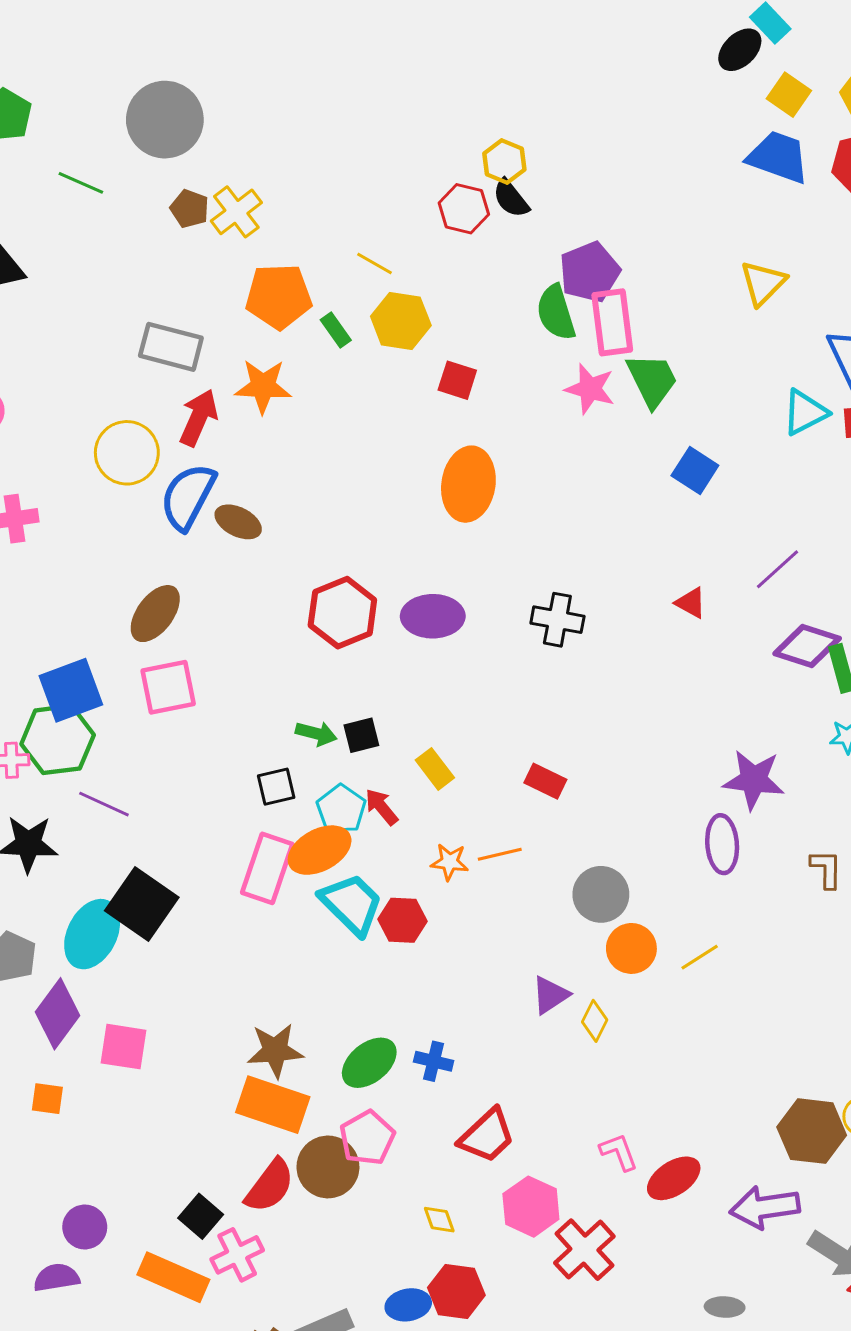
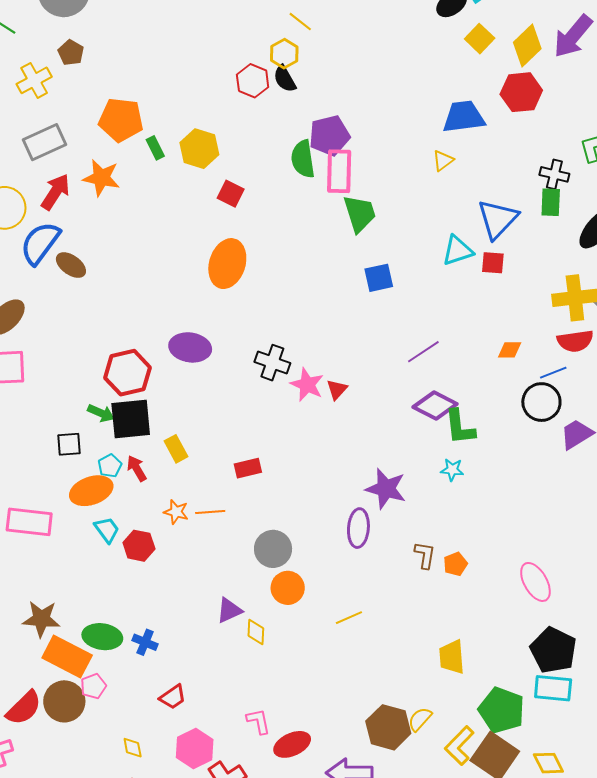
blue trapezoid: (778, 157) -> (464, 117), moved, turned -36
yellow cross: (236, 212) -> (34, 80), moved
yellow line: (375, 263) -> (300, 22), moved
yellow triangle: (763, 283) -> (443, 161), size x0.7
gray rectangle: (171, 347) -> (44, 142), turned -48
pink star: (590, 389) -> (307, 385), moved
blue square: (695, 471) -> (379, 278), turned 36
red triangle: (691, 603) -> (337, 389), moved, turned 35
red hexagon: (342, 613) -> (127, 373), moved
black square: (361, 735) -> (131, 419), size x1.8
red rectangle: (545, 781) -> (248, 468), turned -48
cyan pentagon: (341, 809) -> (110, 466), size x0.7
pink rectangle: (267, 868) -> (29, 522), moved, turned 69
cyan trapezoid: (352, 904) -> (107, 530), size x0.6
yellow line: (700, 957) -> (349, 618), moved
yellow diamond: (595, 1021) -> (256, 632), turned -32
green ellipse: (369, 1063) -> (102, 637), turned 39
orange rectangle: (273, 1105) -> (67, 657), moved
red trapezoid: (487, 1136) -> (173, 697), size x0.7
pink pentagon: (367, 1138) -> (93, 686), size x0.7

